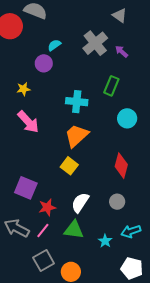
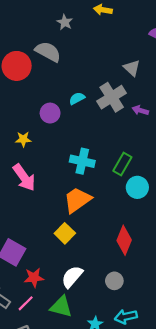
gray triangle: (120, 16) -> (132, 68), moved
cyan semicircle: (54, 45) -> (77, 98), moved
purple arrow: (121, 51) -> (140, 110), turned -32
green rectangle: (111, 86) -> (122, 164), moved

